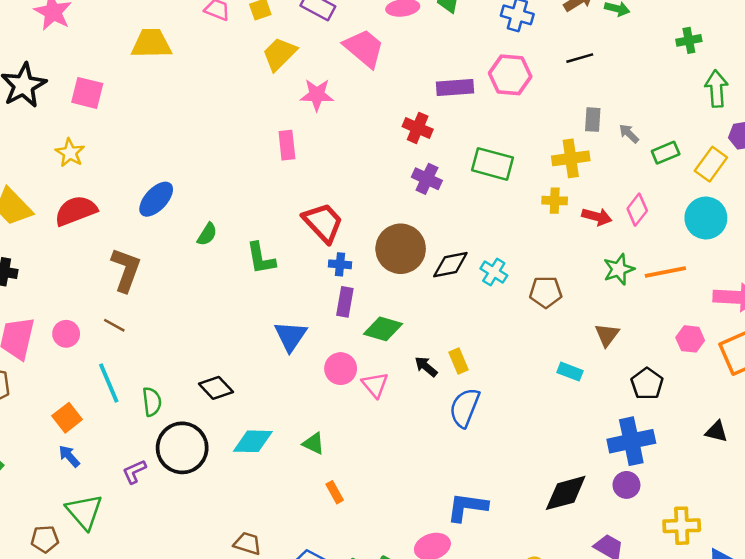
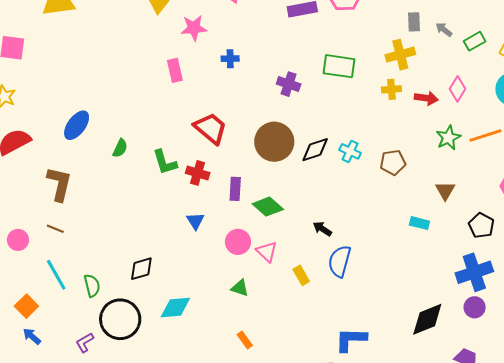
red cross: (418, 128) -> (198, 173), moved
blue cross: (340, 264) -> (230, 59), moved
green diamond: (383, 329) -> (268, 207), turned 32
blue triangle: (291, 336) -> (195, 221), size x0.7
yellow rectangle: (458, 361) -> (301, 275), moved
black arrow: (426, 367) -> (322, 229), moved
black diamond: (216, 388) -> (141, 269), turned -56
green triangle: (314, 443) -> (240, 288), moved

